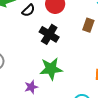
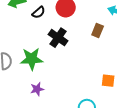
green star: (51, 69) -> (32, 59), moved

